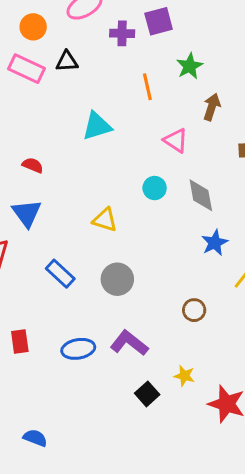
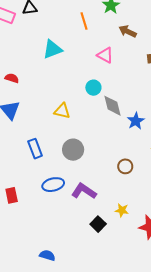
brown arrow: (212, 107) -> (128, 31), turned -78
gray diamond: (201, 195) -> (113, 106), moved
blue rectangle: (60, 274) -> (35, 149), turned 30
blue ellipse: (78, 349) -> (53, 185), moved
blue semicircle: (35, 438) -> (47, 255), moved

